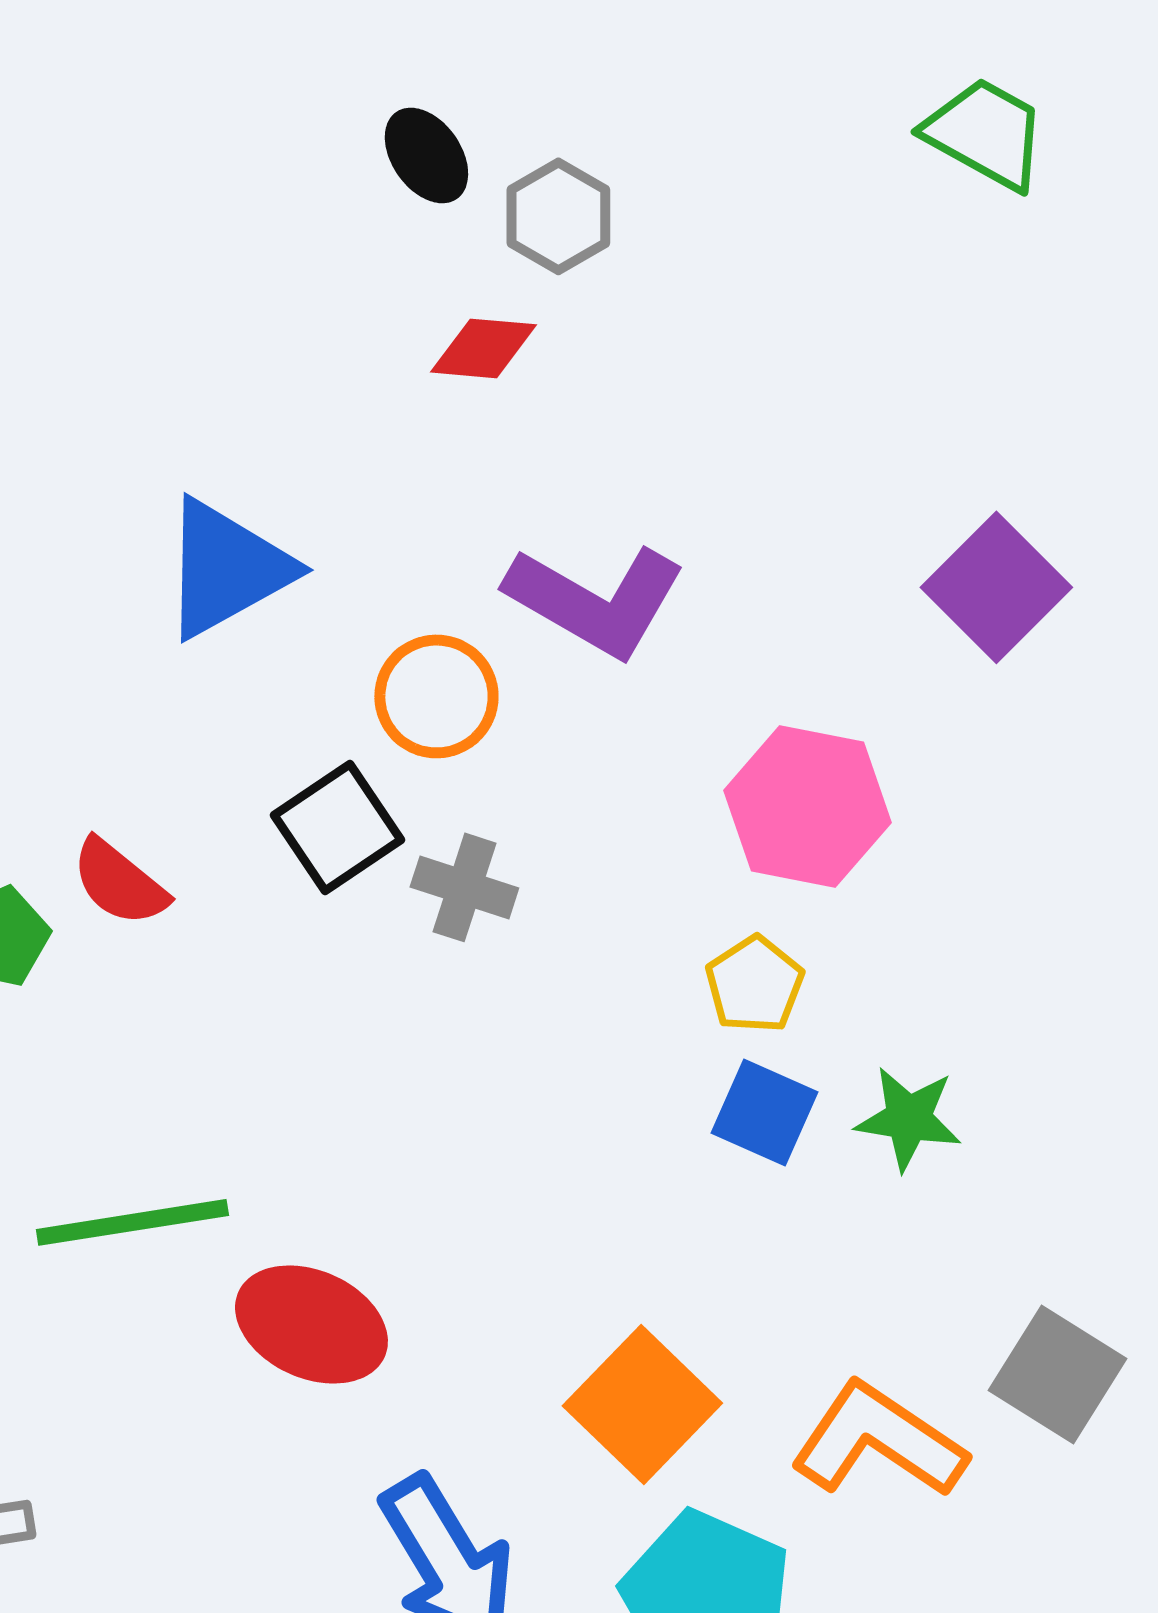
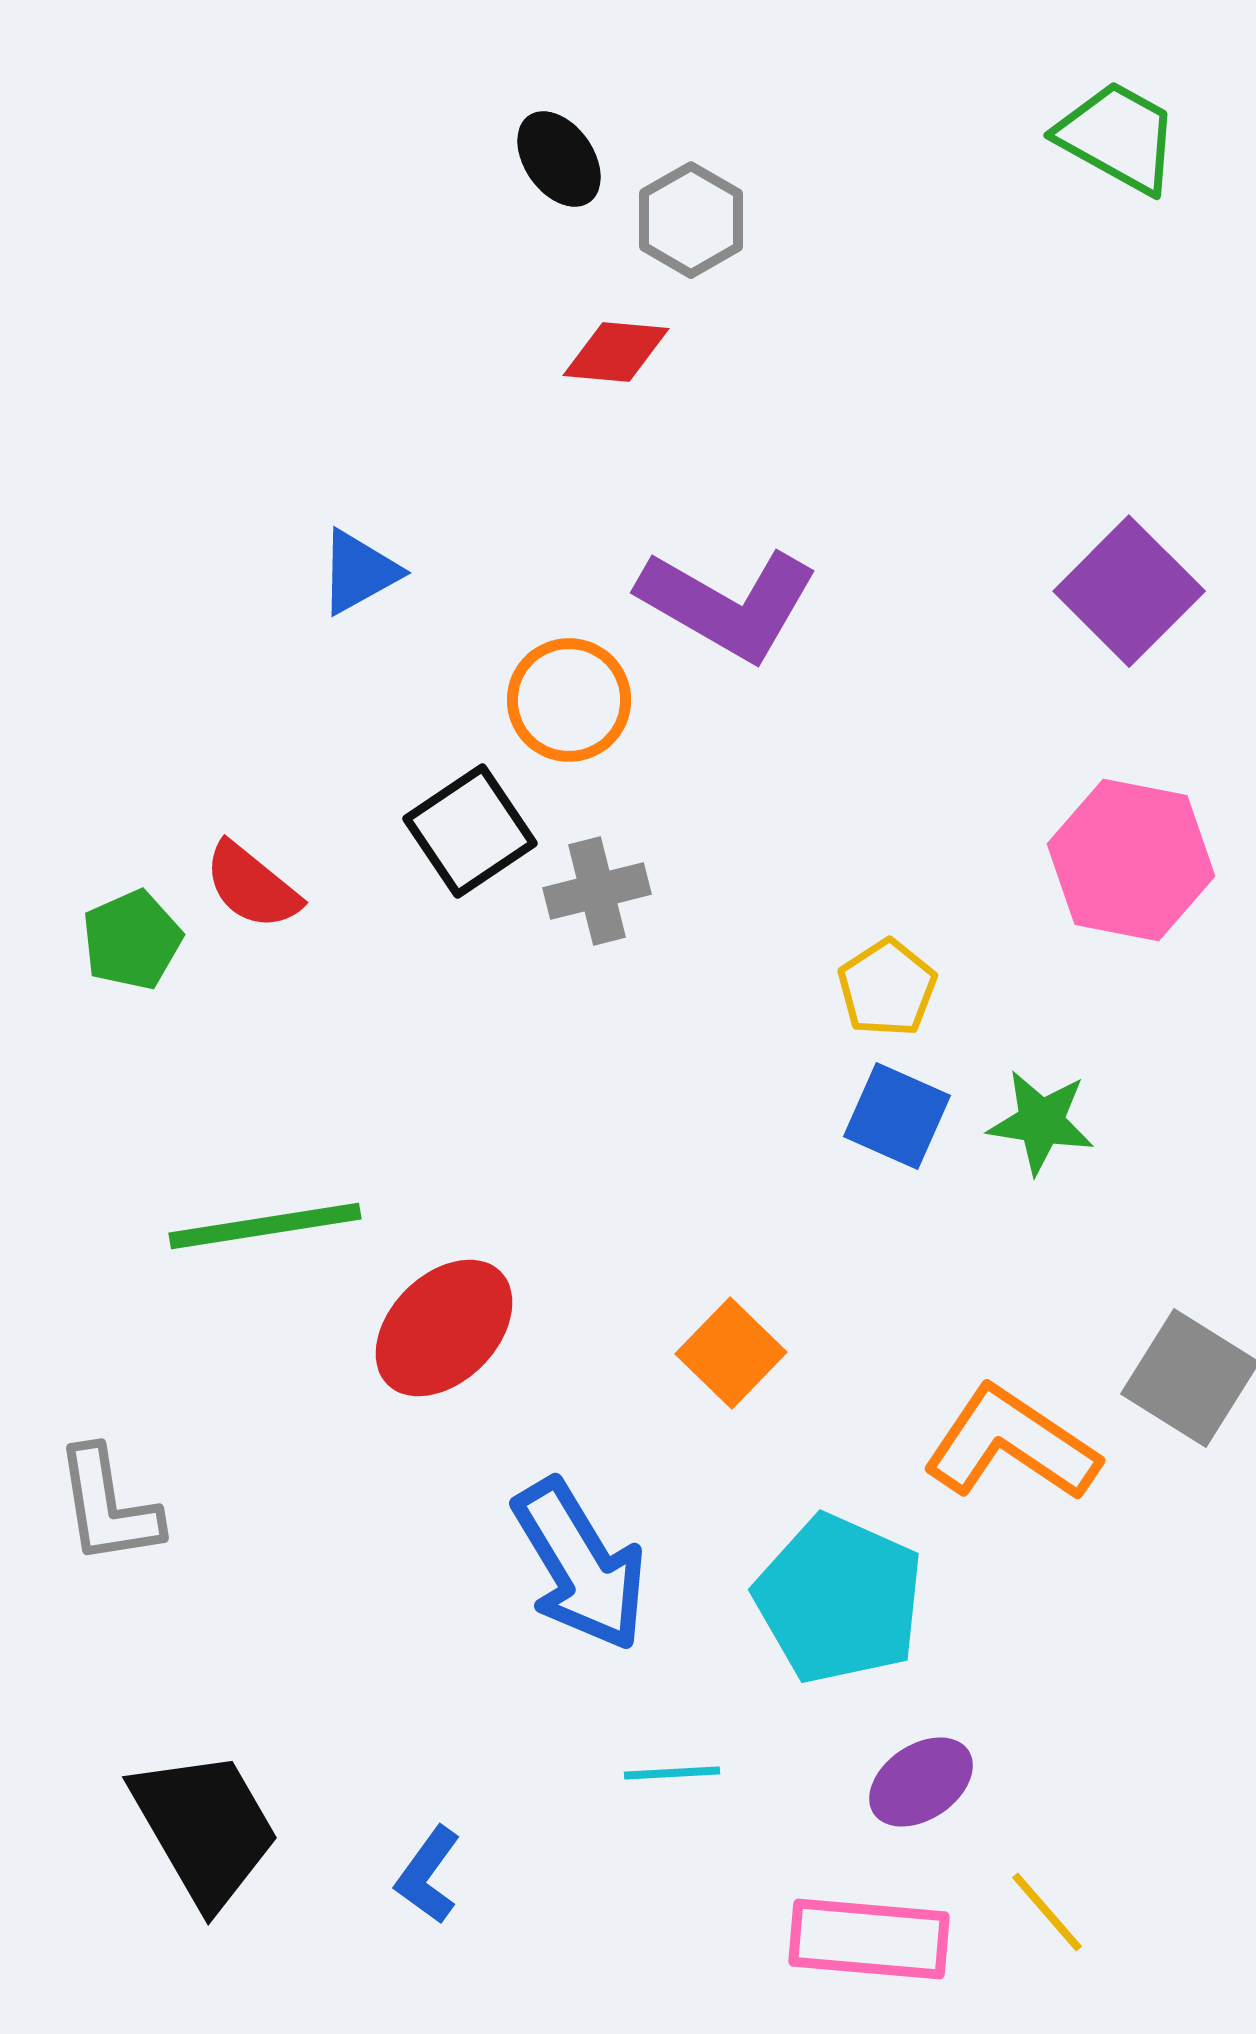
blue triangle: (226, 568) -> (359, 572), size x0.6
pink hexagon: (807, 806) -> (1131, 860), moved
gray cross: (464, 887) -> (597, 891), turned -32
red ellipse: (311, 1324) -> (444, 1328), turned -69
orange square: (642, 1404) -> (731, 1353), moved, size x0.7

